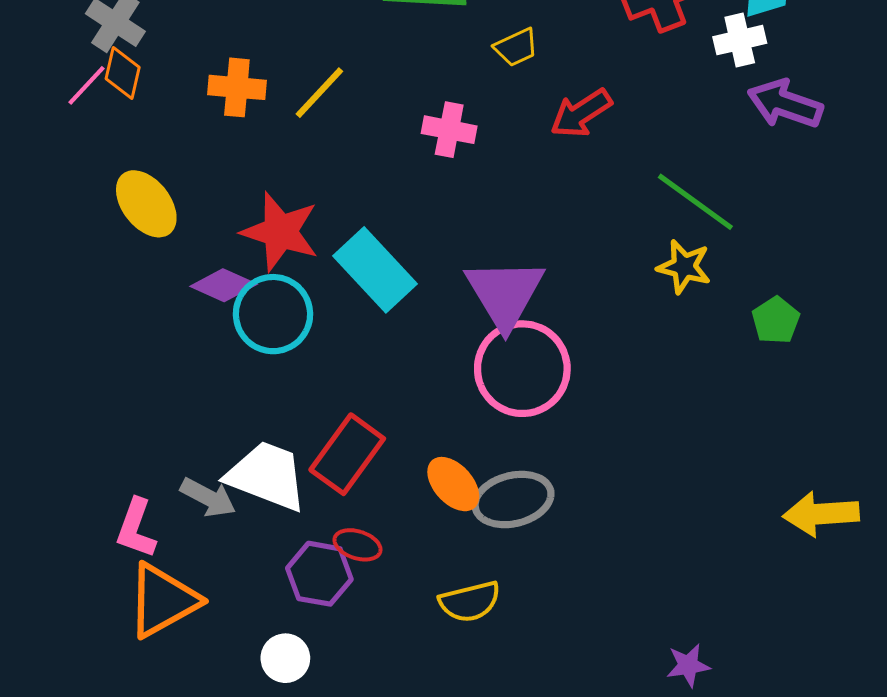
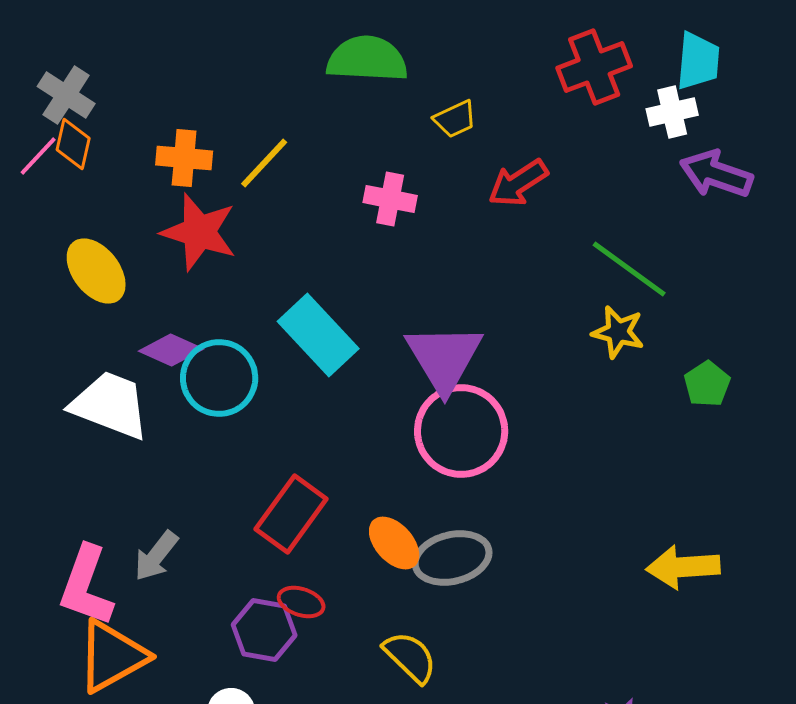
red star: (280, 232) -> (199, 232), moved
white trapezoid: (267, 476) -> (110, 405), moved
gray arrow: (208, 497) -> (156, 556), turned 100
yellow arrow: (821, 514) -> (683, 567), moved
pink L-shape: (136, 528) -> (86, 586), size x1.4
yellow semicircle: (470, 602) -> (410, 657), turned -122

